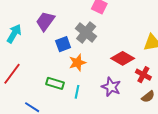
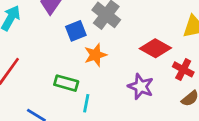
cyan line: (77, 92) -> (86, 103), moved

